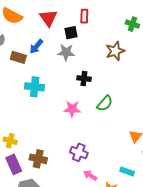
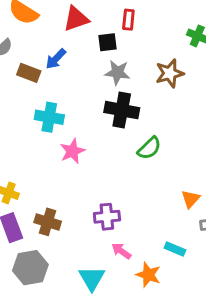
red triangle: (48, 18) -> (76, 19), turned 42
gray star: (66, 52) -> (117, 72), moved
black cross: (84, 79) -> (122, 110), size x1.6
pink star: (72, 109) -> (72, 151), moved, turned -30
purple cross: (79, 152) -> (107, 217), turned -30

